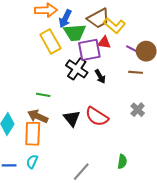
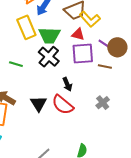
green trapezoid: (75, 33) -> (49, 35), moved
purple square: (89, 50) -> (83, 53), moved
black arrow: (100, 76) -> (67, 84), moved
green line: (43, 95) -> (16, 64), moved

